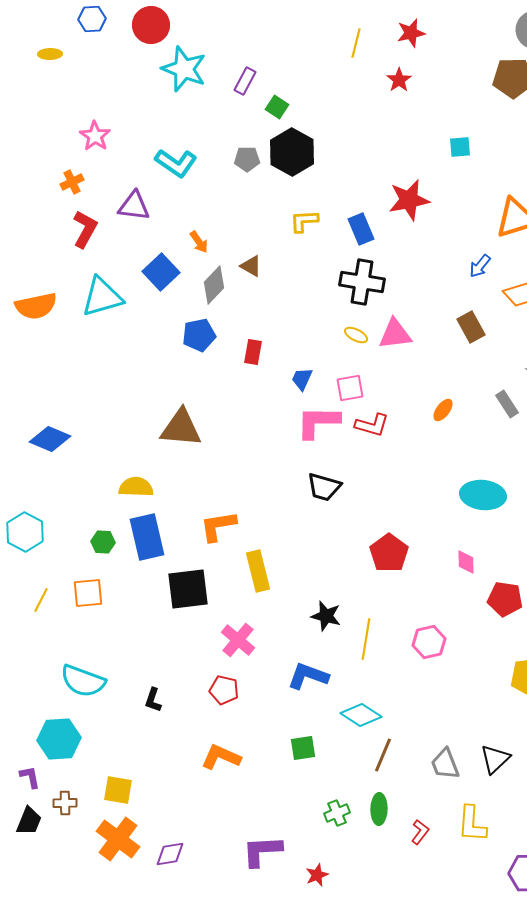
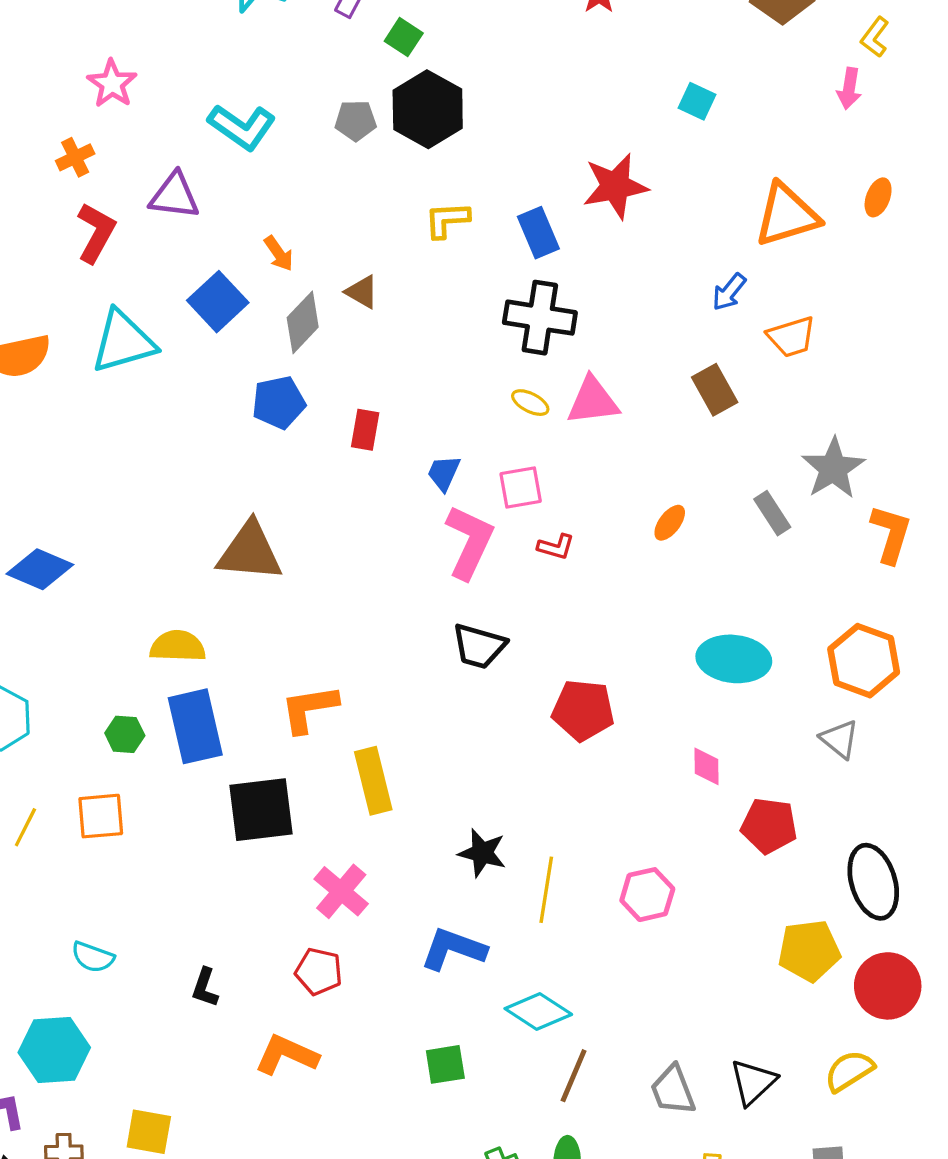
cyan square: (460, 147) -> (697, 101), turned 30
pink L-shape: (318, 422) -> (469, 542), turned 114
red L-shape: (372, 425) -> (556, 547), size x0.7
red pentagon: (389, 553) -> (583, 710), moved, turned -30
cyan semicircle: (83, 681) -> (93, 957), size x0.6
orange L-shape: (221, 757) -> (287, 1055), moved

